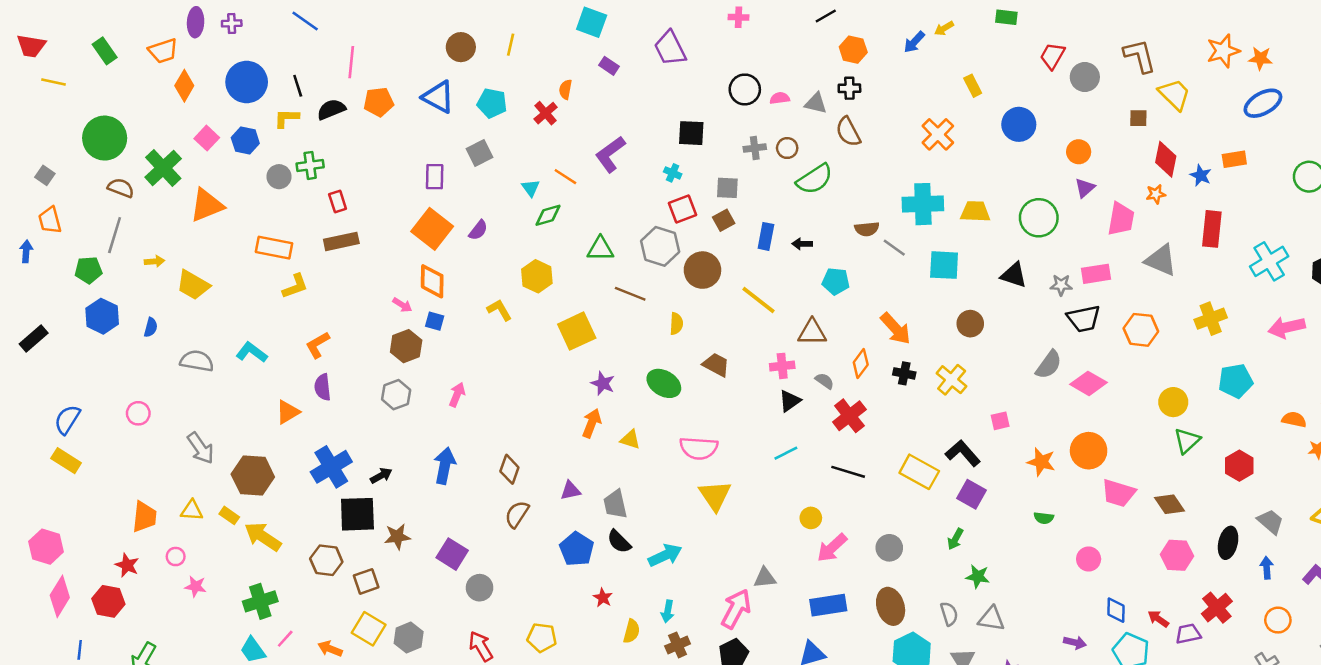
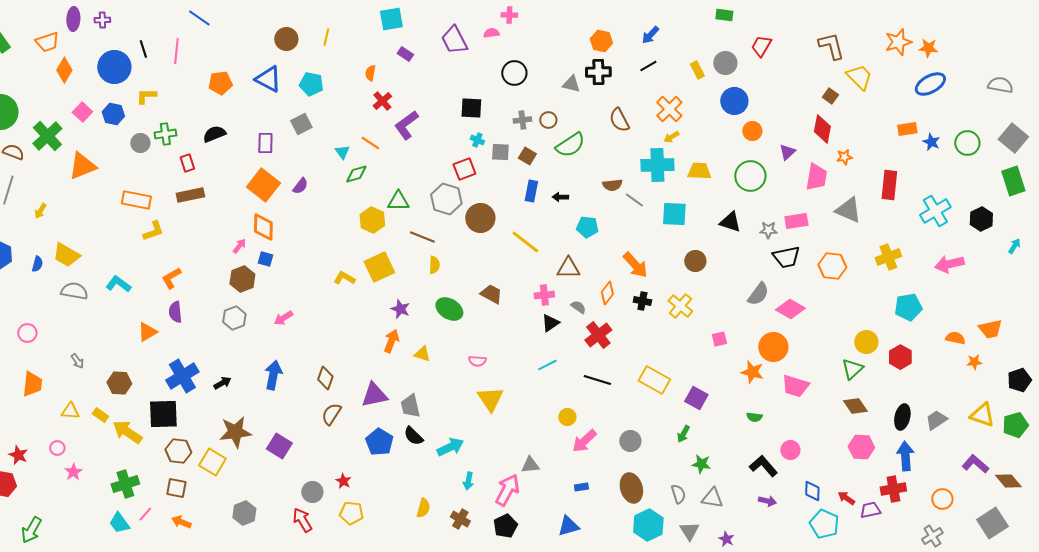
black line: (826, 16) -> (648, 66), moved
blue line: (305, 21) -> (199, 18), moved
cyan square: (592, 22) -> (391, 19), turned -30
yellow arrow: (944, 28) -> (671, 137), moved
pink line: (351, 62) -> (176, 51), moved
gray circle: (1085, 77) -> (725, 63), moved
black line: (298, 86) -> (143, 49), moved
black cross: (849, 88) -> (598, 72), size x1.4
pink semicircle: (780, 98) -> (491, 33), moved
black semicircle: (331, 109) -> (214, 134), moved
red cross: (546, 113) -> (382, 101), moved
brown square: (1138, 118) -> (830, 96), turned 35
brown semicircle: (848, 132) -> (619, 120), moved
orange circle: (1079, 152) -> (752, 131), moved
red diamond: (1166, 159) -> (822, 129), moved
cyan cross: (673, 173) -> (477, 140), moved
blue star: (1201, 175) -> (931, 142), moved
brown square: (724, 220) -> (527, 156), moved, turned -30
yellow arrow: (154, 261) -> (40, 211), turned 126
yellow hexagon: (537, 276) -> (372, 220), moved
yellow trapezoid: (193, 285) -> (66, 255), moved
pink arrow: (402, 305) -> (239, 246), turned -84
yellow L-shape: (499, 310) -> (344, 278), moved, turned -30
yellow semicircle: (676, 324) -> (434, 265), moved
pink arrow: (457, 395) -> (283, 318), turned -144
yellow circle: (1173, 402) -> (866, 342), moved
green triangle: (1187, 441) -> (852, 369), moved
gray arrow: (201, 448) -> (77, 361), size x0.6
pink semicircle: (699, 448) -> (477, 361), size x0.6
orange circle: (1089, 451) -> (773, 347), moved
black L-shape: (963, 453) -> (763, 466), moved
red hexagon: (1239, 466) -> (900, 357), moved
brown hexagon: (253, 476) -> (119, 383), size x0.7
purple triangle: (570, 491) -> (374, 395), size x1.6
pink trapezoid: (1118, 493) -> (795, 386), moved
black square: (357, 514) -> (163, 414), moved
orange trapezoid: (144, 517) -> (32, 384), moved
gray trapezoid: (1270, 522) -> (936, 420), turned -75
brown star: (397, 537) -> (235, 432), size x1.5
black ellipse: (1228, 543) -> (902, 417), moved
blue arrow: (1267, 568) -> (905, 456), moved, size x1.6
brown square: (366, 581) -> (176, 488), moved, turned 30
pink star: (196, 586) -> (73, 472), turned 30
gray circle: (480, 588) -> (312, 492), moved
red star: (603, 598) -> (343, 481), moved
blue rectangle: (828, 605) -> (581, 487), size x0.5
red cross: (1217, 608) -> (893, 489), turned 30
cyan arrow: (668, 611) -> (468, 481), moved
yellow square: (369, 629) -> (212, 462), moved
purple arrow: (1075, 642) -> (767, 501), moved
brown cross: (678, 645) -> (460, 519), turned -36

